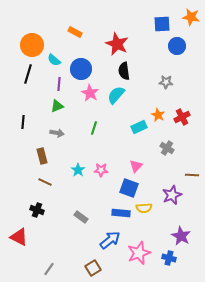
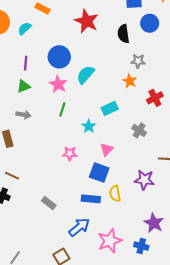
cyan semicircle: (54, 60) -> (25, 28), moved, turned 96
blue circle: (81, 69) -> (59, 57), moved
black semicircle: (124, 71) -> (123, 34), moved
pink star: (90, 93) -> (58, 84), moved
orange star: (158, 115) -> (130, 81), moved
cyan star: (78, 170) -> (89, 126), moved
brown line: (45, 182) -> (12, 176), moved
purple star: (172, 195) -> (144, 180), turned 30
yellow semicircle: (144, 208) -> (115, 194), turned 84

